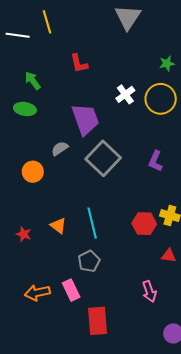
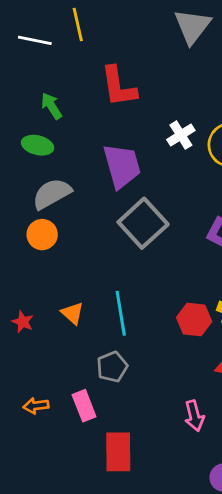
red L-shape: (79, 63) -> (119, 87), size x1.5
gray semicircle: (60, 148) -> (52, 194), moved, size x1.6
orange arrow: (37, 293) -> (36, 406), size x0.7

